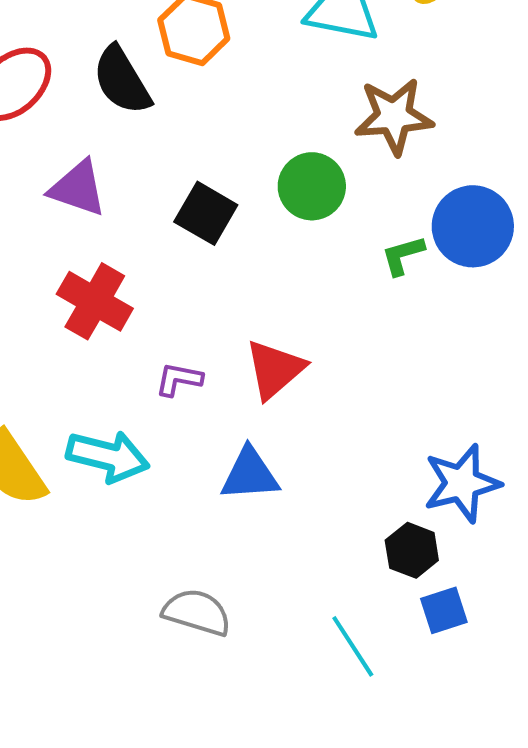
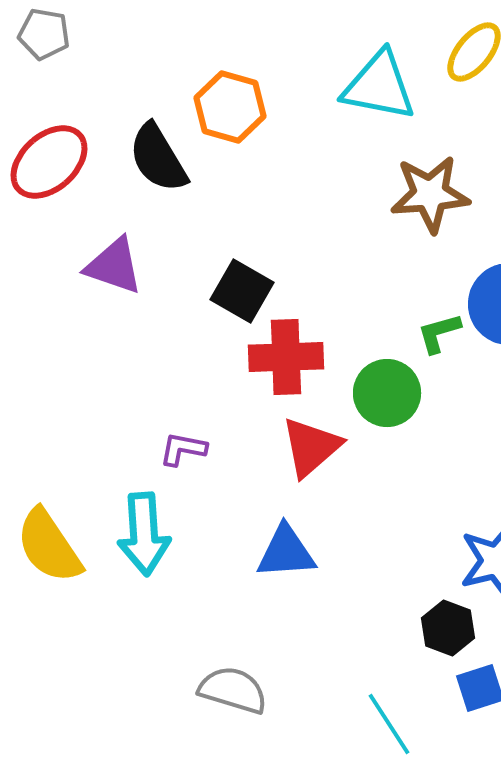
green circle: (312, 186) -> (387, 393), moved
red cross: (95, 301) -> (286, 357), moved, turned -32
purple L-shape: (179, 379) -> (183, 449), moved
cyan arrow: (108, 456) -> (144, 534), turned 72

